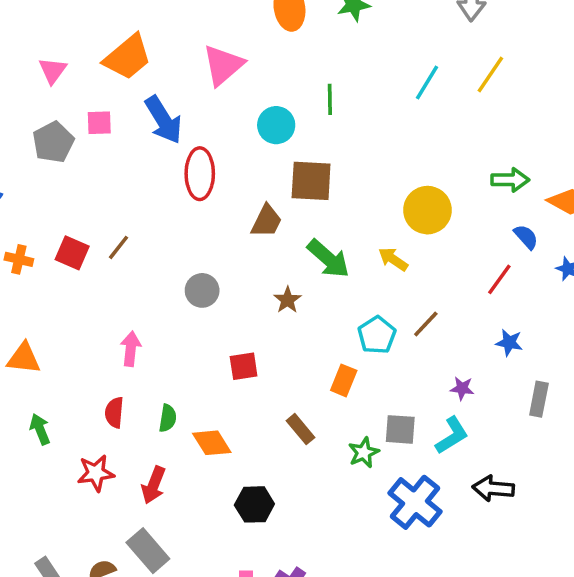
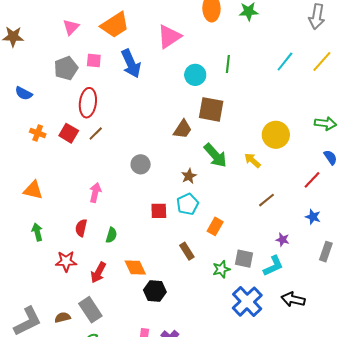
red ellipse: (200, 174) -> (88, 103), moved
cyan pentagon: (377, 335) -> (188, 204), moved
orange diamond: (212, 443) -> (135, 268), moved

